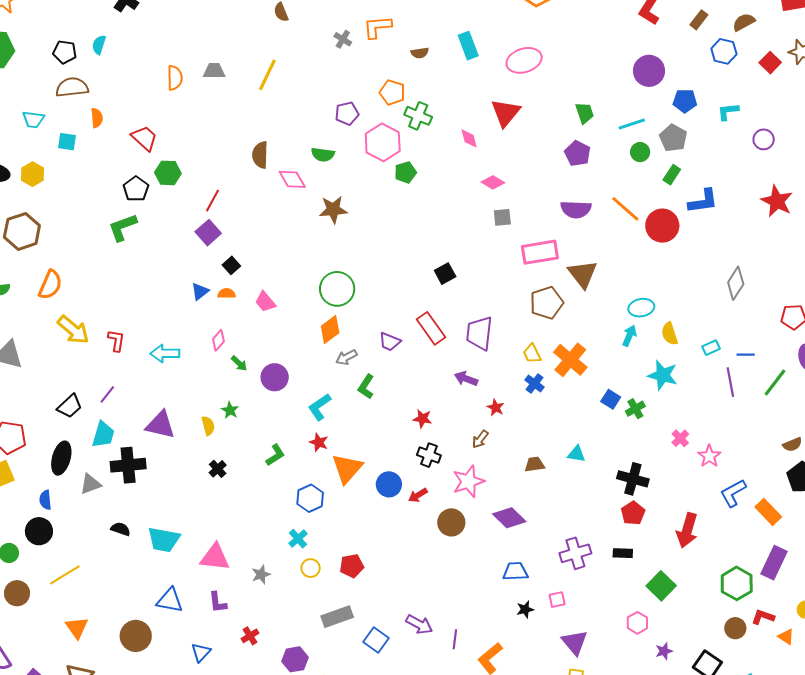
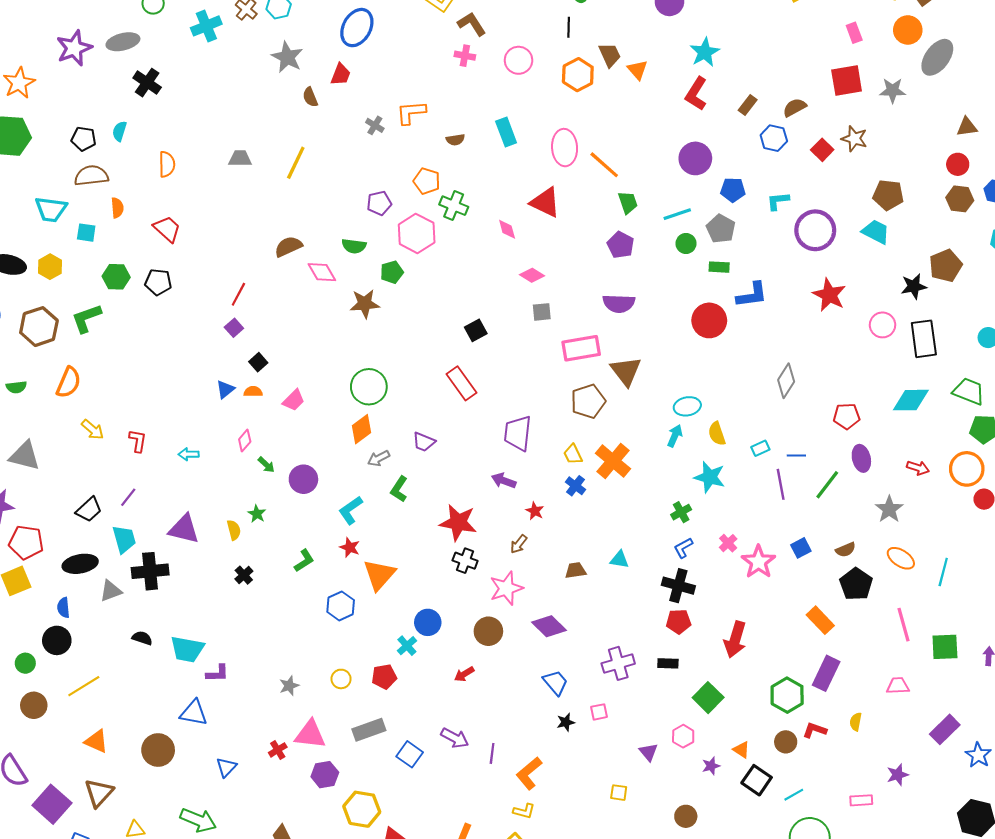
pink ellipse: (524, 60) -> (565, 148), turned -76
orange semicircle: (175, 78) -> (167, 164), moved
red triangle: (506, 113) -> (545, 202), turned -44
cyan trapezoid: (33, 119) -> (51, 209), size x1.4
purple circle: (764, 139) -> (815, 230), size x1.8
brown semicircle: (260, 155) -> (288, 246), turned 64
green pentagon: (405, 172) -> (392, 272), moved
green hexagon: (168, 173) -> (116, 277), moved
green rectangle: (672, 175) -> (719, 267), turned 60
black pentagon: (136, 189) -> (158, 282), turned -30
orange line: (625, 209) -> (604, 165), moved
green L-shape: (122, 227) -> (86, 318), moved
purple square: (208, 233) -> (234, 328), size x0.7
black square: (445, 274) -> (476, 330), moved
pink trapezoid: (265, 302) -> (294, 400), turned -95
red rectangle: (431, 328) -> (461, 383), moved
yellow arrow: (73, 330) -> (93, 430), size x0.7
cyan arrow: (165, 353) -> (188, 454), size x0.7
blue square: (611, 399) -> (801, 548), moved, turned 30
red star: (422, 419) -> (458, 523), size x1.8
cyan trapezoid: (103, 435) -> (124, 539), turned -32
pink star: (709, 456) -> (758, 562), size x1.4
black ellipse: (61, 458) -> (80, 564), turned 64
blue circle: (389, 484) -> (428, 622), moved
blue L-shape: (733, 493) -> (683, 548), moved, size x0.7
red arrow: (418, 495) -> (464, 674), moved
red pentagon: (633, 513) -> (679, 622), turned 30
cyan cross: (298, 539) -> (407, 646), moved
pink triangle: (215, 557) -> (310, 734), moved
blue trapezoid: (515, 571) -> (555, 682), turned 52
purple L-shape: (218, 602) -> (217, 673), moved, turned -85
orange triangle: (77, 628) -> (96, 741), turned -30
orange triangle: (786, 637) -> (741, 750), moved
purple triangle: (575, 642) -> (649, 752), moved, size x0.7

